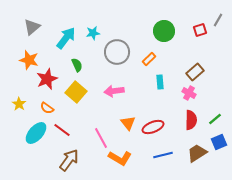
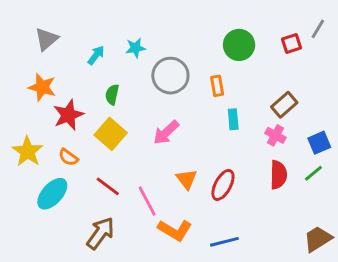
cyan arrow: (66, 38) -> (96, 55), size x0.6
orange rectangle: (149, 59) -> (217, 86), turned -56
green semicircle: (77, 65) -> (112, 95), turned -144
pink arrow: (114, 91) -> (166, 132), turned -36
yellow star: (19, 104) -> (28, 151), size x1.5
red ellipse: (153, 127) -> (223, 185), turned -40
red line: (62, 130) -> (108, 186), moved
blue square: (219, 142) -> (319, 143), moved
brown trapezoid: (197, 153) -> (318, 239), moved
blue line: (163, 155) -> (224, 242), moved

